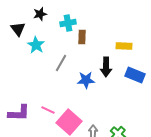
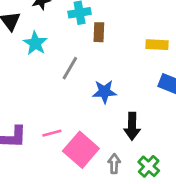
black arrow: (106, 67) -> (132, 126), moved
pink line: (48, 110) -> (52, 133), turned -40

